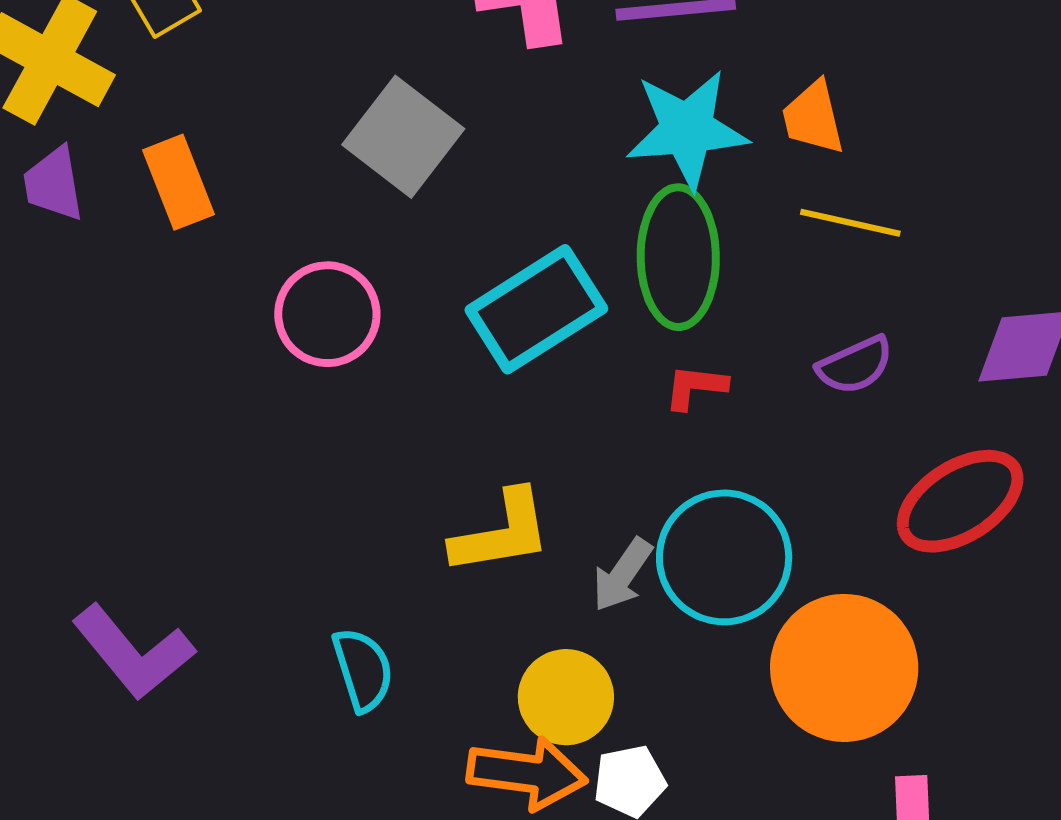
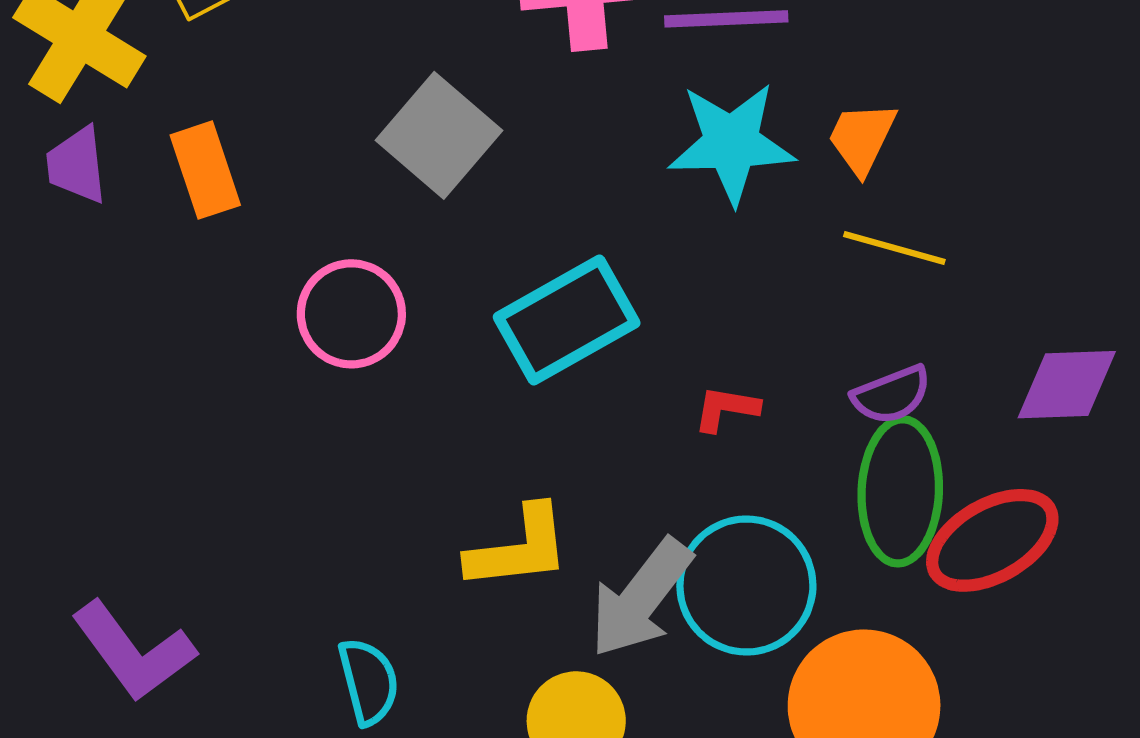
orange trapezoid: (813, 118) -> (862, 138), turned 36
green ellipse: (678, 257) -> (900, 491), moved
gray arrow: (622, 575) -> (641, 598), size x1.6

